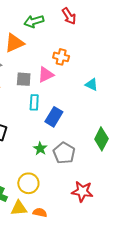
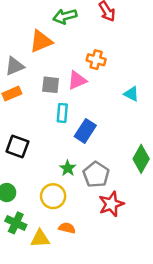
yellow circle: (28, 183) -> (53, 196), moved
red star: (82, 191) -> (111, 204), moved, turned -30
orange semicircle: (40, 213) -> (67, 228), moved

